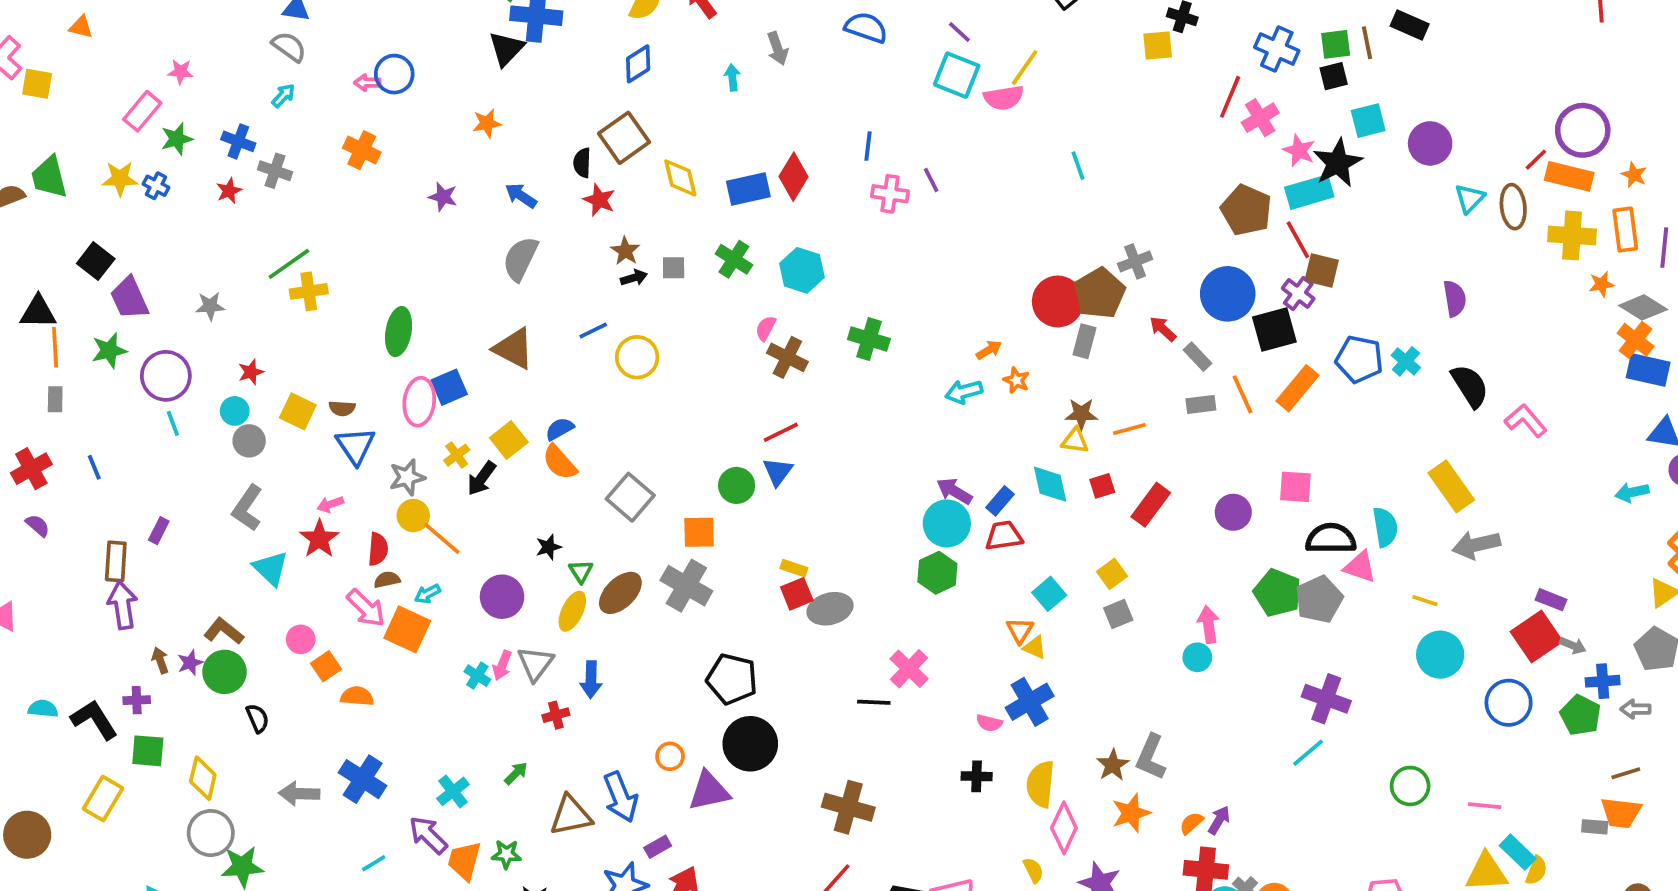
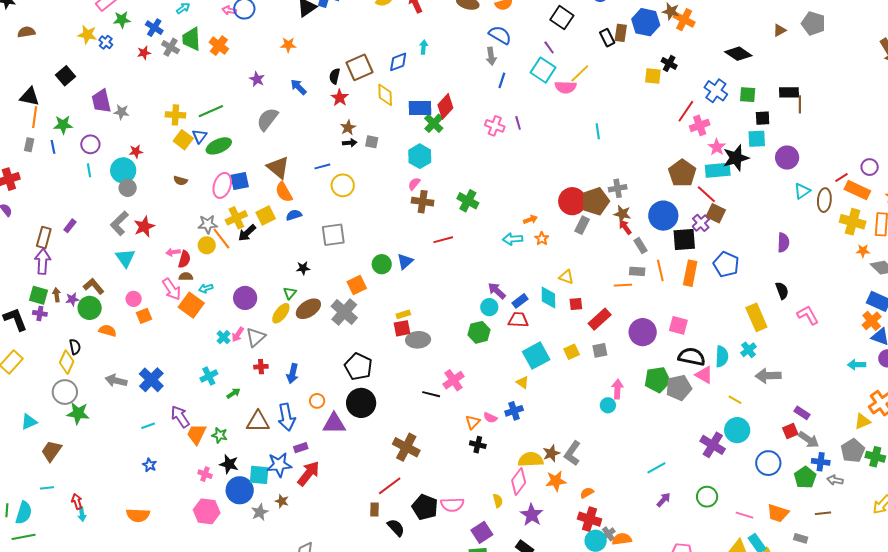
black rectangle: (1410, 25) -> (789, 92), turned -36
brown line: (1367, 43) -> (800, 104), moved
gray arrow: (777, 48) -> (491, 56), moved
blue diamond: (638, 64) -> (398, 62), moved
black square: (1334, 76) -> (763, 118), moved
purple circle: (1583, 130) -> (870, 167), size x0.6
blue line: (868, 146) -> (502, 80), moved
green trapezoid: (49, 177) -> (191, 39), moved
red line: (1298, 240) -> (706, 194), turned -30
gray semicircle: (520, 259) -> (267, 119), moved
green cross: (734, 259) -> (434, 123), moved
green line: (289, 264) -> (211, 111), moved
cyan hexagon: (802, 270) -> (420, 156), moved
purple trapezoid: (129, 298) -> (101, 101), moved
green ellipse: (399, 332) -> (219, 146), turned 45
orange cross: (1636, 340) -> (872, 321), moved
brown cross: (787, 357) -> (423, 202), turned -30
cyan cross: (1406, 361) -> (748, 350), moved
purple circle: (166, 376) -> (90, 144), size x0.7
black semicircle: (1470, 386) -> (782, 291), size x0.7
orange rectangle: (1298, 388) -> (690, 273), turned -40
cyan circle: (235, 411) -> (123, 170), size x1.6
yellow square: (298, 411) -> (183, 140), moved
brown star: (1081, 414) -> (622, 214), moved
orange line: (1129, 429) -> (623, 285), moved
red line: (781, 432) -> (443, 240), moved
blue triangle: (355, 446) -> (200, 136), moved, size x0.7
yellow cross: (457, 455) -> (236, 218), size x1.5
orange semicircle: (560, 462) -> (284, 192), moved
blue line: (94, 467) -> (53, 147), moved
yellow rectangle: (1451, 486) -> (756, 317), moved
gray square: (630, 497) -> (333, 235), moved, turned 30
pink arrow: (330, 504) -> (173, 252), moved
purple circle: (1233, 512) -> (643, 332), size x1.4
cyan circle: (947, 523) -> (489, 307), size x0.7
orange square: (699, 532) -> (357, 285), turned -36
orange line: (442, 538) -> (221, 239), moved
red star: (319, 539) -> (144, 227), moved
black star: (549, 547) -> (303, 268), moved
yellow rectangle: (794, 568) -> (403, 314), turned -48
green pentagon: (1277, 593) -> (657, 380), turned 30
cyan square: (1049, 594) -> (536, 356), size x1.5
gray square: (1118, 614) -> (600, 350), moved
orange triangle: (1020, 630) -> (473, 422), moved
red square: (1537, 637) -> (790, 431), size x0.6
gray arrow: (1573, 646) -> (809, 440), size x1.5
blue arrow: (591, 680) -> (292, 374), moved
orange semicircle: (357, 696) -> (108, 331), moved
purple cross: (1326, 699) -> (713, 445), moved
blue cross: (1030, 702) -> (514, 411), size x0.7
black semicircle: (257, 718) -> (75, 347), moved
green square: (148, 751) -> (39, 295), moved
yellow semicircle: (1041, 784) -> (531, 460), moved, turned 70
cyan cross: (453, 791) -> (209, 376), moved
orange trapezoid: (1621, 813) -> (778, 513), moved
purple arrow: (1219, 820) -> (664, 500), moved

